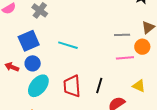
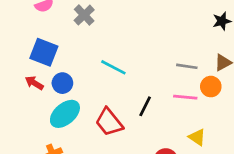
blue square: (29, 41) -> (44, 52), moved, turned 35
red trapezoid: (72, 86) -> (109, 122), turned -45
black line: (99, 86) -> (145, 106), moved

